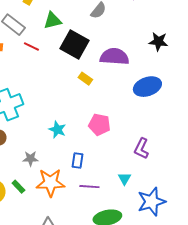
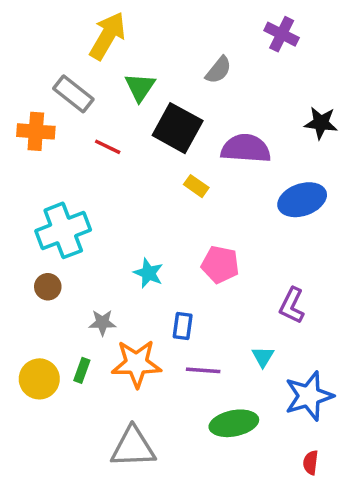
green triangle: (52, 21) -> (140, 87), turned -42
red line: (31, 47) -> (108, 147), moved
green rectangle: (18, 187) -> (82, 370), turned 64

